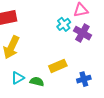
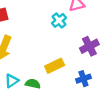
purple cross: (82, 33) -> (89, 46), moved, turned 36

